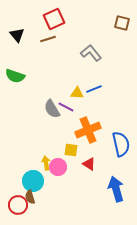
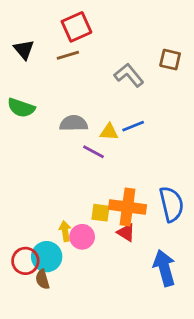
brown square: (122, 23) -> (170, 60), moved
gray semicircle: (52, 109) -> (74, 123), moved, turned 120
orange cross: (88, 130) -> (127, 207), moved, turned 30
red circle: (18, 205) -> (25, 261), moved

